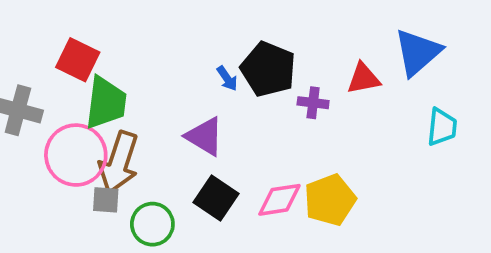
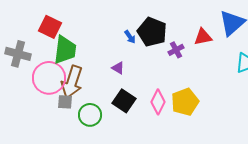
purple cross: (313, 103) -> (176, 50), turned -35
purple triangle: (205, 136) -> (118, 68), size x0.6
pink diamond: (279, 200) -> (158, 102), turned -55

